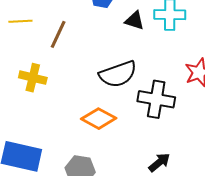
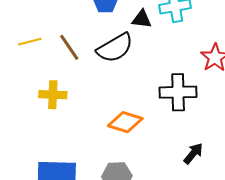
brown line: (58, 34) -> (69, 47), turned -48
black semicircle: (118, 74) -> (115, 48), moved

